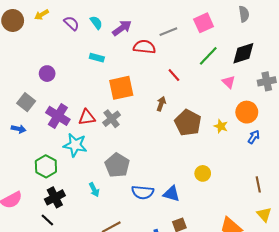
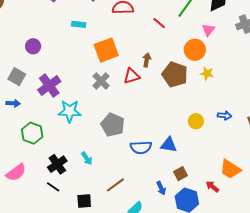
red line: (174, 75) -> (159, 23), moved
pink triangle: (229, 82) -> (208, 30), turned 32
orange circle: (247, 112) -> (195, 50), moved
purple cross: (58, 116) -> (49, 86), turned 30
red triangle: (87, 117) -> (132, 76), moved
blue arrow: (254, 137) -> (224, 116), moved, turned 72
green hexagon: (46, 166) -> (32, 133), moved
cyan arrow: (94, 190) -> (87, 158), moved

